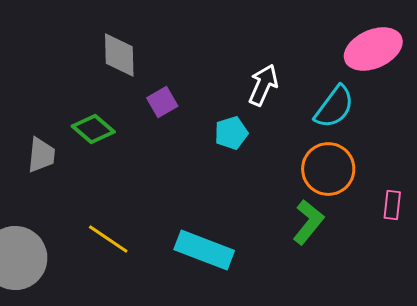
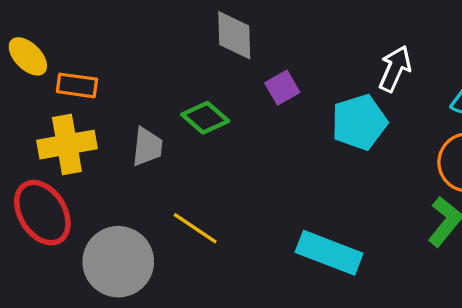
cyan pentagon: (231, 133) -> (359, 122), size x1.5
yellow line: (108, 239) -> (195, 228), moved

